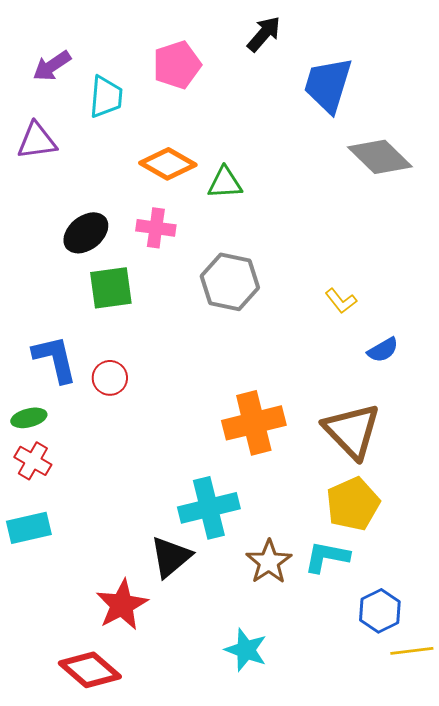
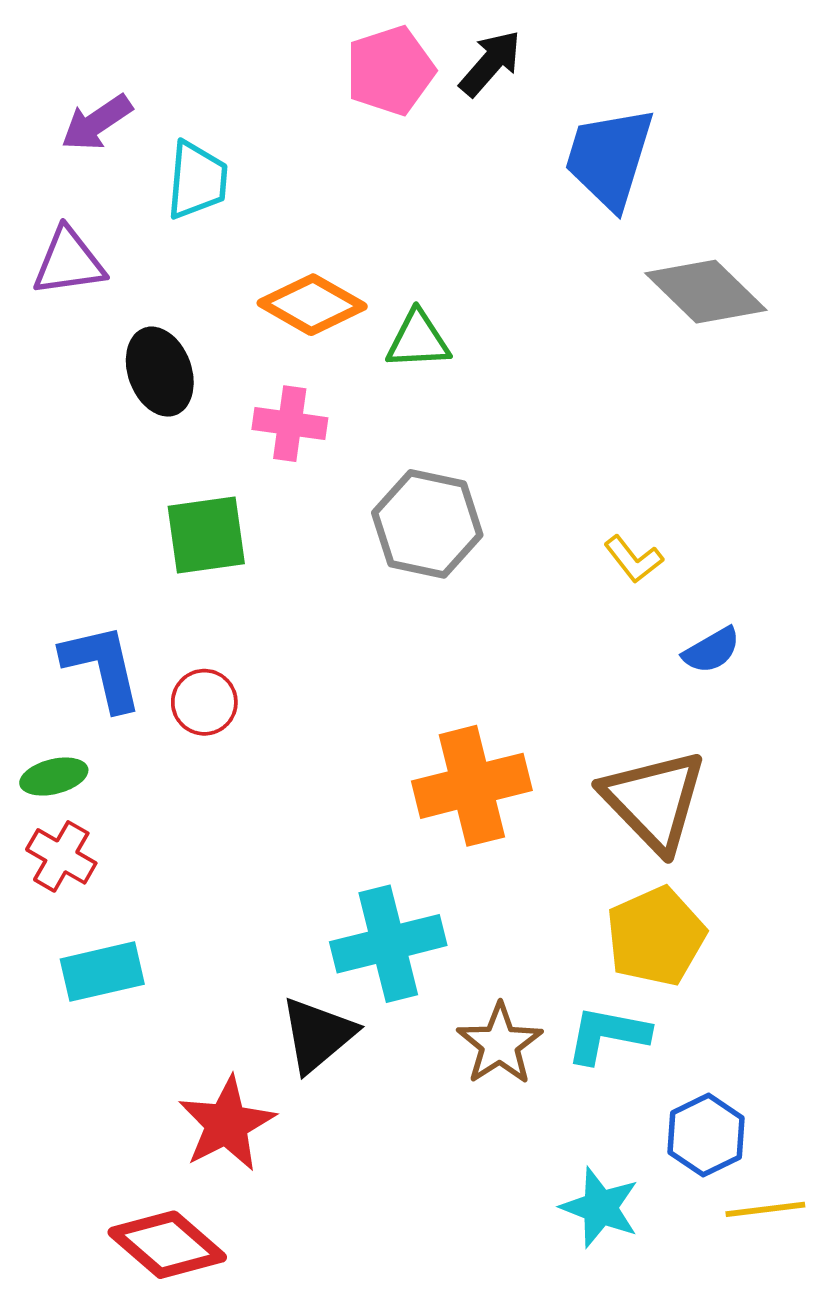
pink pentagon: (177, 65) -> (390, 71), moved
black ellipse: (86, 233) -> (160, 372), moved, turned -72
cyan rectangle: (29, 528) -> (102, 972), moved
cyan star: (246, 650) -> (600, 1208), moved

